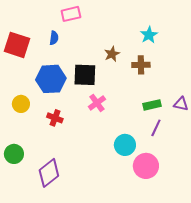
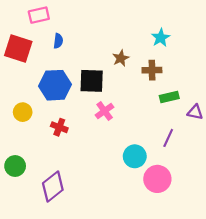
pink rectangle: (71, 14) -> (39, 15), moved
green rectangle: (152, 105) -> (169, 97), moved

